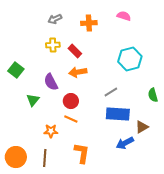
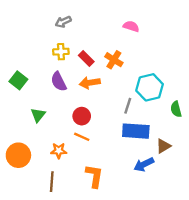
pink semicircle: (124, 16) -> (131, 26), moved
orange cross: (89, 23) -> (114, 60), moved, turned 35
cyan hexagon: (130, 59) -> (150, 87), moved
purple semicircle: (51, 82) -> (59, 82), moved
gray line: (111, 92) -> (128, 106), turned -40
orange circle: (16, 157) -> (18, 155), moved

